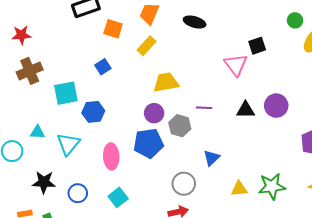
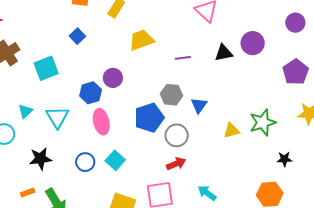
blue hexagon: (93, 112) -> (91, 93), moved
purple circle: (154, 113) -> (113, 78), moved
gray hexagon: (180, 126) -> (171, 95), moved
cyan triangle: (37, 132) -> (25, 111), turned -35
blue pentagon: (148, 143) -> (149, 118), moved
blue circle: (78, 193) -> (85, 162), moved

